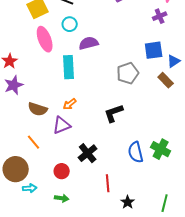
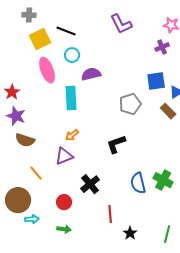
purple star: (14, 85) -> (16, 116), turned -30
brown semicircle: (38, 109) -> (25, 140), moved

